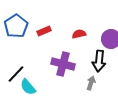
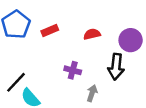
purple cross: (63, 64) -> (73, 70), size x0.6
gray arrow: (91, 83) -> (92, 93), moved

